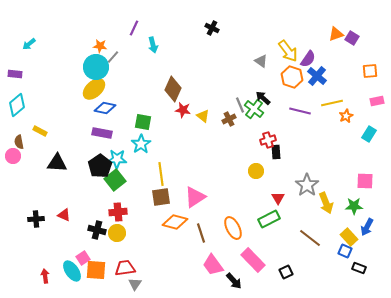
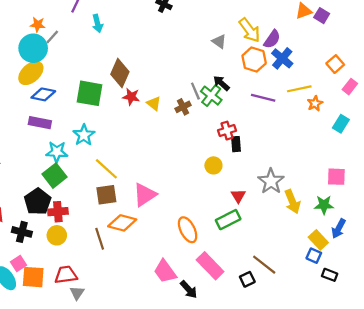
orange square: (370, 71) -> (335, 64), moved, turned -35
pink rectangle: (377, 101) -> (350, 87), turned -40
green square: (143, 122) -> (89, 93), moved, size x1.4
black pentagon: (100, 166) -> (38, 202), moved
yellow line: (161, 174) -> (106, 169), turned -40
black cross: (97, 230) -> (22, 232), moved
brown line: (201, 233) -> (100, 239), moved
brown line: (310, 238) -> (264, 265), moved

